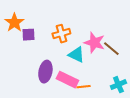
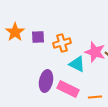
purple square: (28, 35) -> (38, 37), moved
orange line: (83, 87) -> (95, 97), moved

